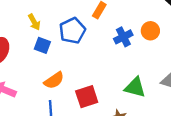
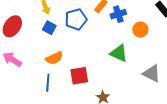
blue cross: (123, 37) -> (118, 14), moved
green triangle: (135, 87) -> (119, 53), moved

